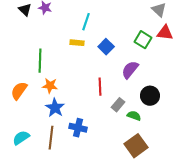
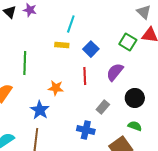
orange star: (50, 86) -> (56, 88), moved
red line: (100, 87) -> (85, 76), moved
green semicircle: (134, 116) -> (135, 126), moved
blue cross: (78, 128) -> (86, 130), moved

